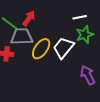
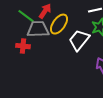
yellow ellipse: (41, 49) -> (59, 24), moved

